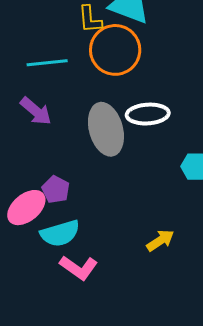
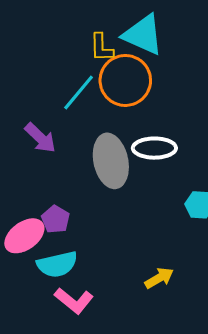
cyan line: (47, 63) -> (79, 92), moved, turned -48

